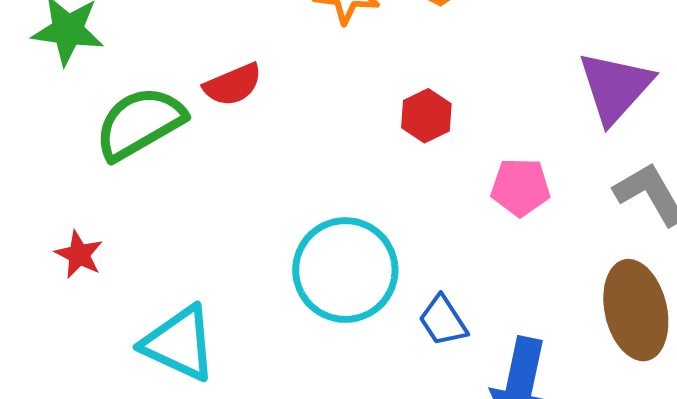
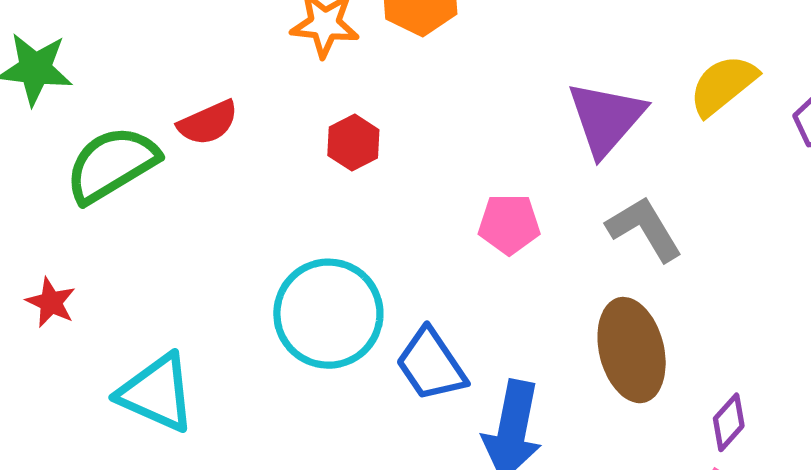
red hexagon: (426, 116) -> (353, 143), moved
blue trapezoid: (443, 321) -> (431, 365), size x1.4

